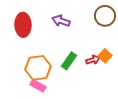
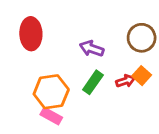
brown circle: (105, 16) -> (142, 38), moved
purple arrow: (61, 21) -> (92, 49), moved

